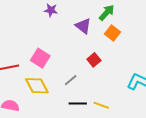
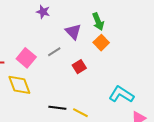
green arrow: (107, 13) -> (98, 22), turned 108
gray line: (71, 80) -> (54, 52), moved

